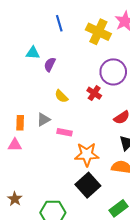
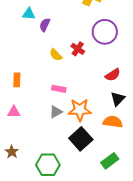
red cross: (94, 93) -> (78, 49), moved
gray triangle: (43, 120) -> (56, 112), moved
pink triangle: (15, 145) -> (14, 112), moved

